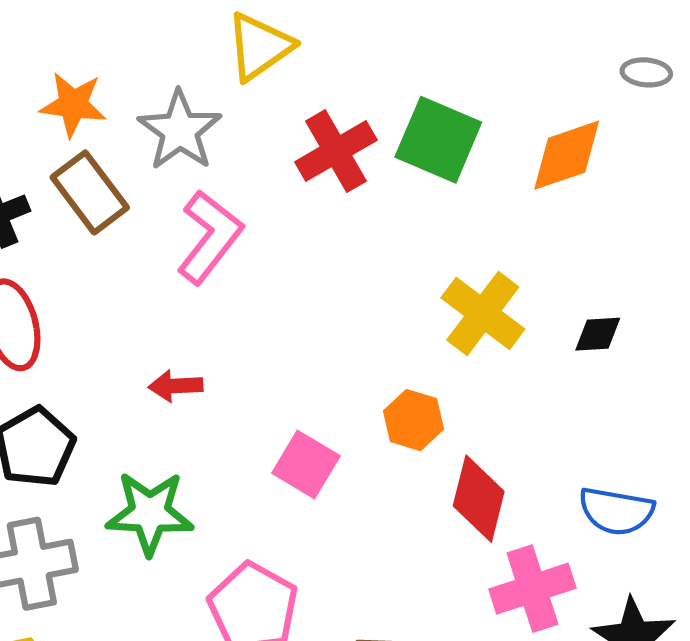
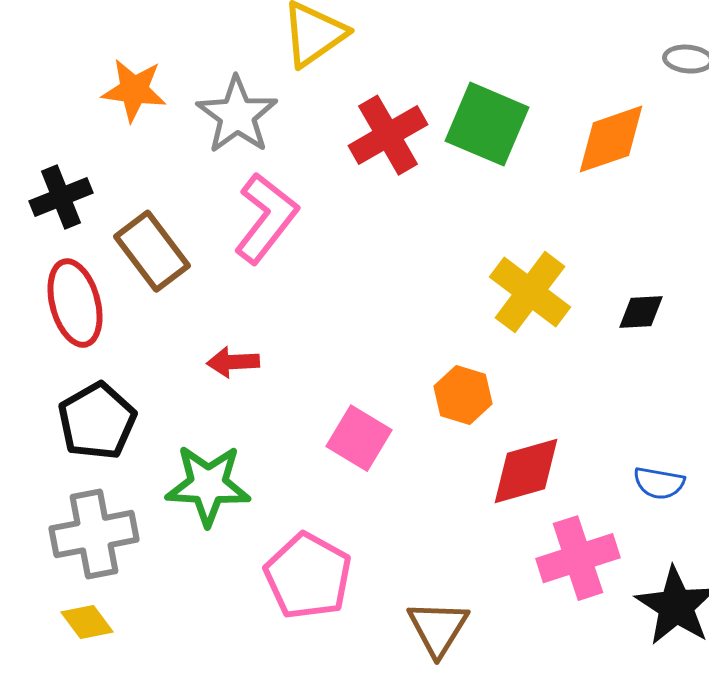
brown rectangle: (90, 192) -> (152, 251), moved
red diamond: (479, 499) -> (526, 471), turned 60
blue semicircle: (616, 511) -> (659, 483), size x0.7

